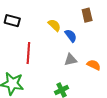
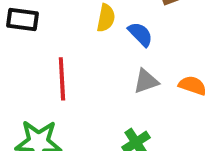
yellow semicircle: (54, 25) -> (106, 18), turned 64

